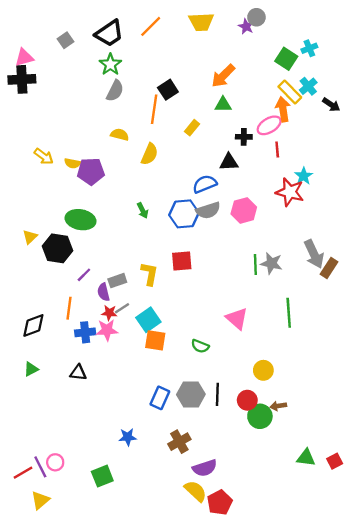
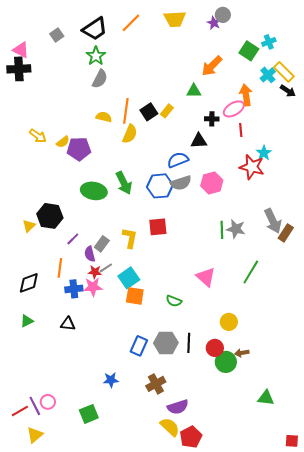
pink triangle: (24, 57) -> (21, 50), turned 42
orange arrow: (223, 76) -> (212, 66), moved
black square: (168, 90) -> (149, 112), moved
yellow rectangle: (290, 92) -> (284, 72), moved
orange line: (154, 109) -> (126, 111), moved
yellow semicircle: (72, 163) -> (63, 142), turned -48
green arrow: (143, 210) -> (124, 183), size x1.6
green ellipse: (81, 220) -> (94, 191), moved
yellow triangle: (30, 237) -> (29, 226), moved
gray rectangle: (117, 281) -> (102, 244), turned -35
green line: (289, 313) -> (251, 272), turned 35
red square: (335, 461) -> (292, 441), moved, turned 32

